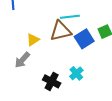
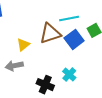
cyan line: (70, 17) -> (69, 18), moved
gray arrow: (22, 60) -> (14, 66), turned 42

